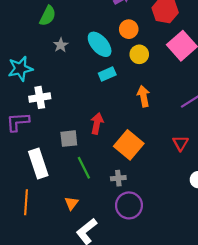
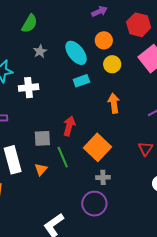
white cross: (40, 97) -> (29, 88), moved
green line: (84, 168) -> (63, 157), moved
gray cross: (118, 178) -> (103, 177), moved
orange triangle: (71, 203) -> (41, 169), moved

